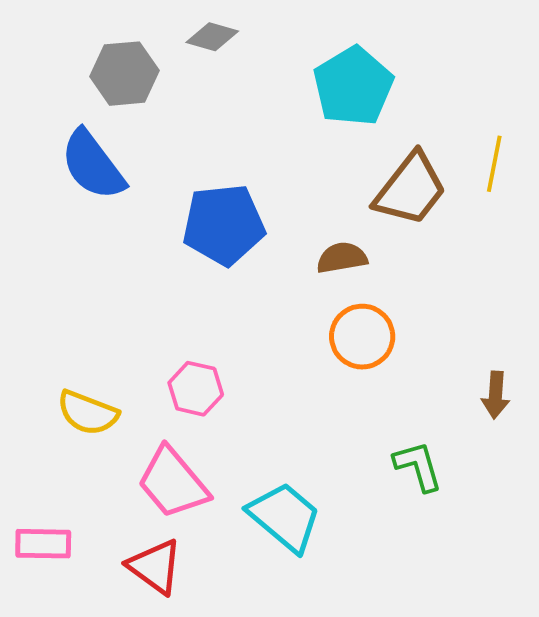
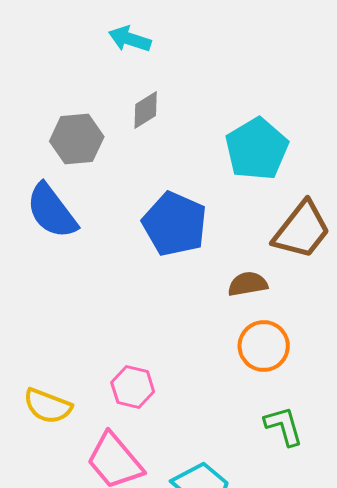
gray diamond: (212, 37) -> (146, 110), turned -48
blue pentagon: (224, 225) -> (175, 224), moved, turned 30
green L-shape: (418, 466) -> (284, 426), moved

